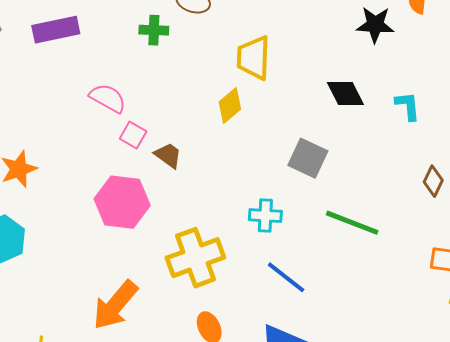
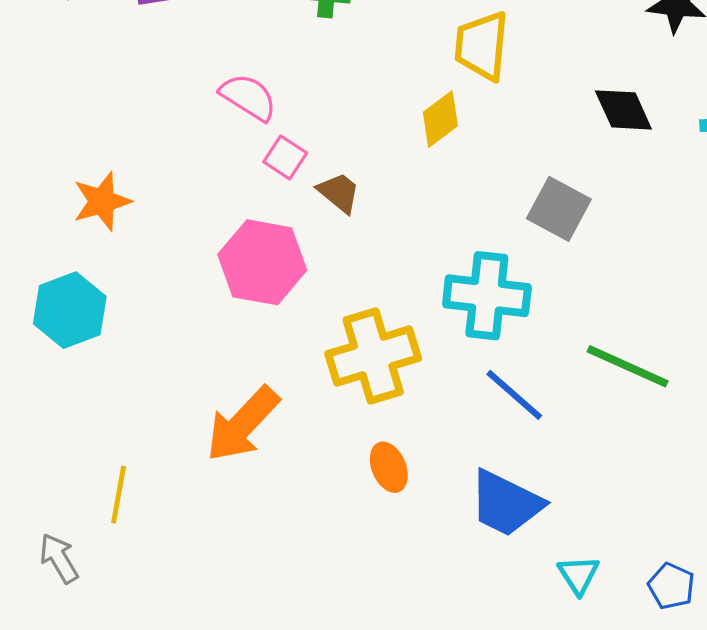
cyan cross: (265, 216) -> (487, 296), size x1.6
green line: (352, 223) -> (628, 366), moved

